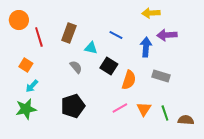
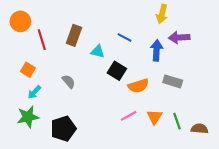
yellow arrow: (151, 13) -> (162, 14), turned -72
gray semicircle: (76, 67) -> (69, 81), moved
orange semicircle: (129, 80) -> (138, 86), turned 54
black pentagon: (73, 106) -> (63, 129), moved

